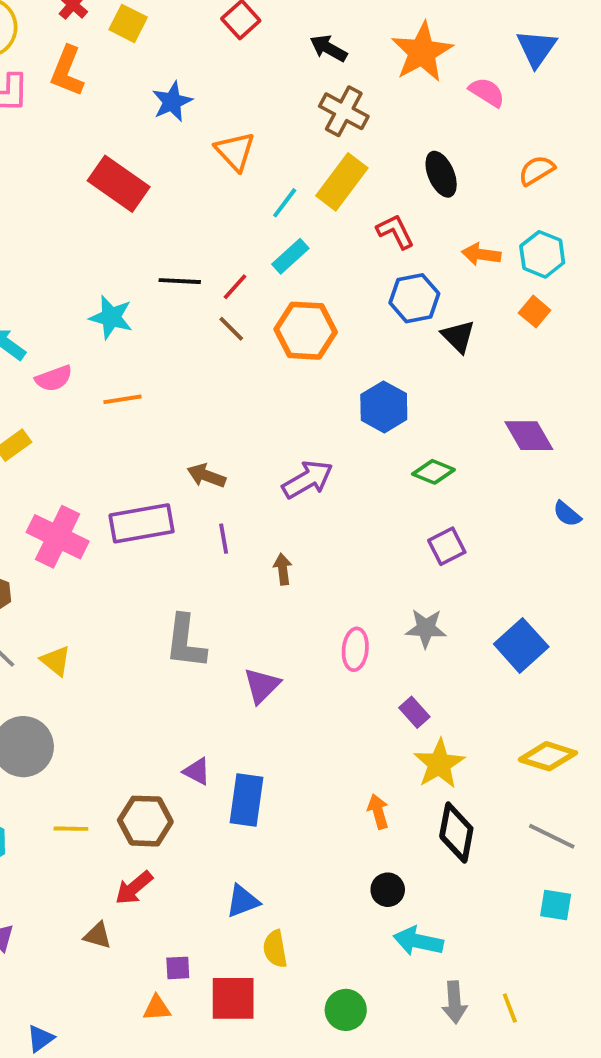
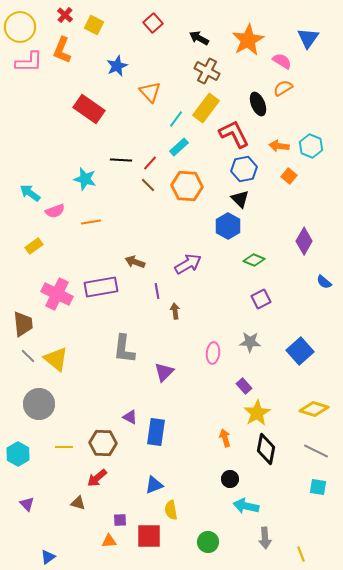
orange semicircle: (537, 170) -> (283, 88), moved
red L-shape: (395, 231) -> (234, 134), size x1.5
orange square: (535, 312) -> (289, 176), moved
black triangle: (458, 336) -> (240, 199), moved
purple diamond: (529, 436) -> (304, 241), turned 60
purple line: (224, 539) -> (157, 291), moved
yellow triangle: (56, 661) -> (56, 359), size x1.5
yellow line: (510, 1008) -> (301, 554), moved

